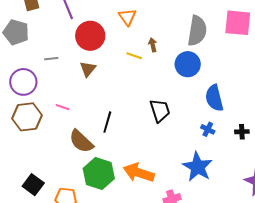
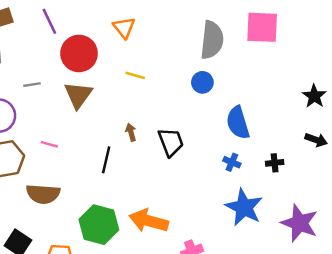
brown arrow: (153, 45) -> (131, 132), moved
blue circle: (188, 64) -> (202, 82), size x0.7
brown triangle: (88, 69) -> (78, 95), size x1.4
brown semicircle: (81, 141) -> (43, 194), moved, turned -36
blue star: (198, 167) -> (244, 207), moved

